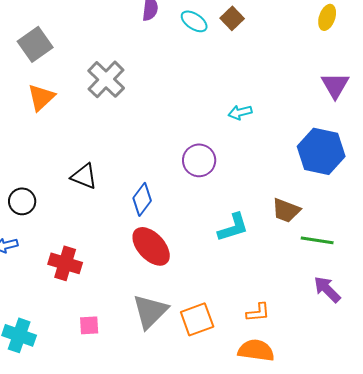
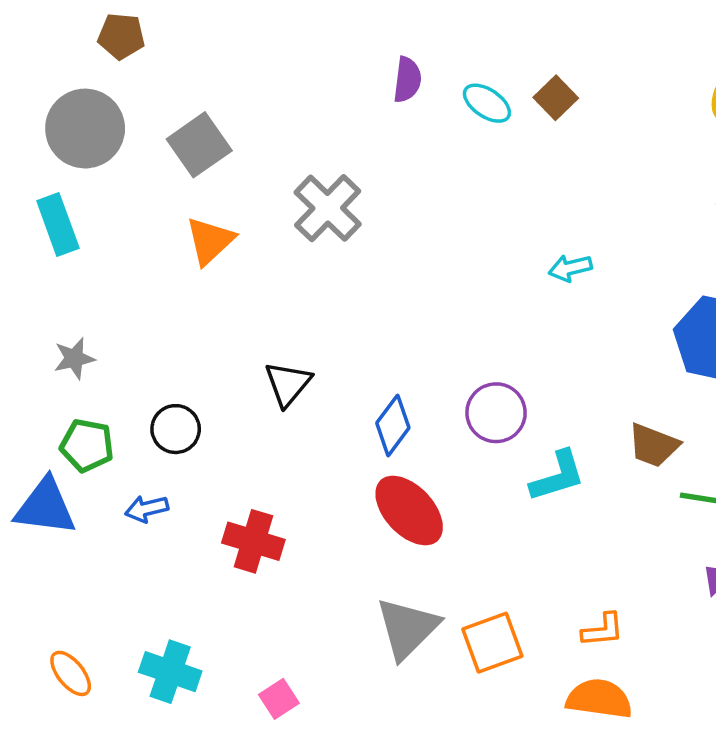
purple circle: (199, 160) -> (496, 413), moved
black triangle: (84, 176) -> (288, 384), turned 48
pink square: (89, 325) -> (279, 699), moved, turned -30

